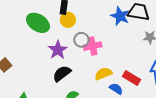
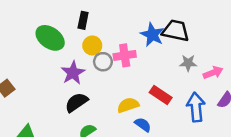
yellow circle: (68, 20) -> (92, 45), moved
pink cross: (93, 46) -> (125, 55), moved
red rectangle: (132, 78) -> (161, 95), moved

